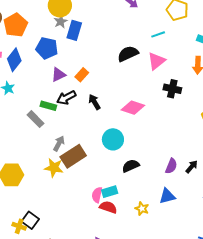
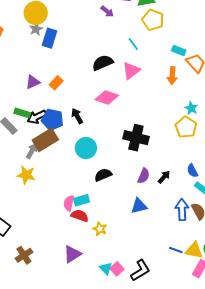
cyan line: (158, 34) -> (133, 44), turned 72
blue pentagon: (47, 48) -> (52, 120), moved
black cross: (172, 89) -> (136, 138), moved, size x1.4
black arrow: (66, 98) -> (37, 117), moved
black arrow: (94, 102) -> (77, 116), moved
pink diamond: (133, 108) -> (107, 97), moved
brown rectangle: (73, 156) -> (45, 140), moved
yellow star: (142, 209) -> (100, 229), moved

